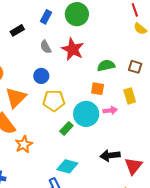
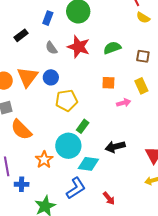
green semicircle: (106, 65) -> (112, 48), moved
orange triangle: (16, 98) -> (27, 77), moved
cyan circle: (86, 114) -> (68, 146), moved
orange star: (24, 144) -> (44, 160), moved
black arrow: (110, 155) -> (115, 147), moved

